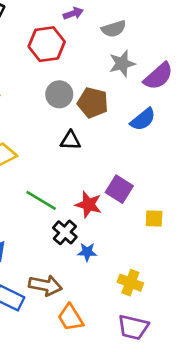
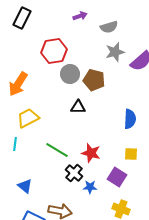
red hexagon: (47, 44) -> (54, 51), moved
blue semicircle: (143, 119) -> (130, 119), moved, turned -48
purple square: (119, 189) -> (117, 177), moved
yellow square: (154, 218) -> (131, 154), moved

